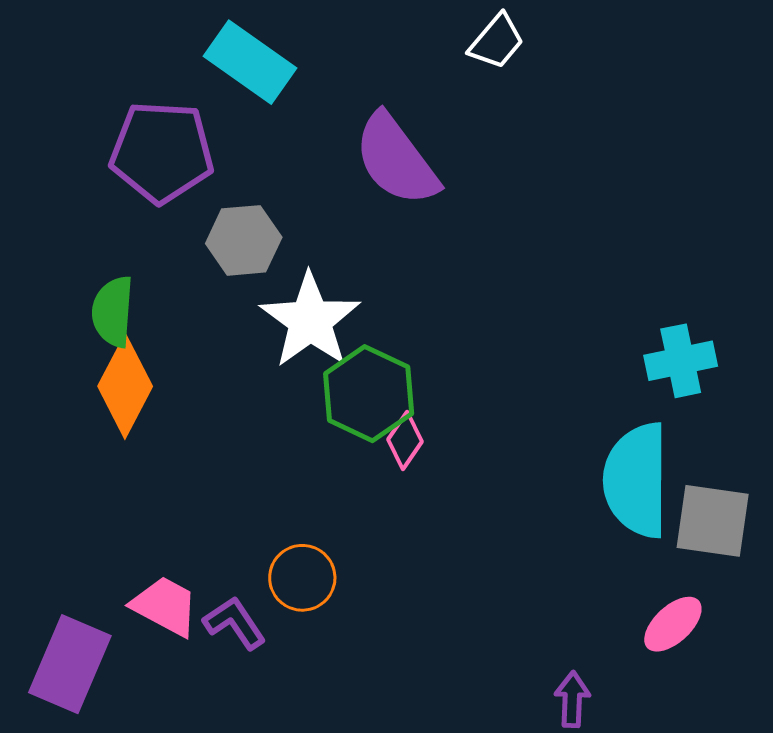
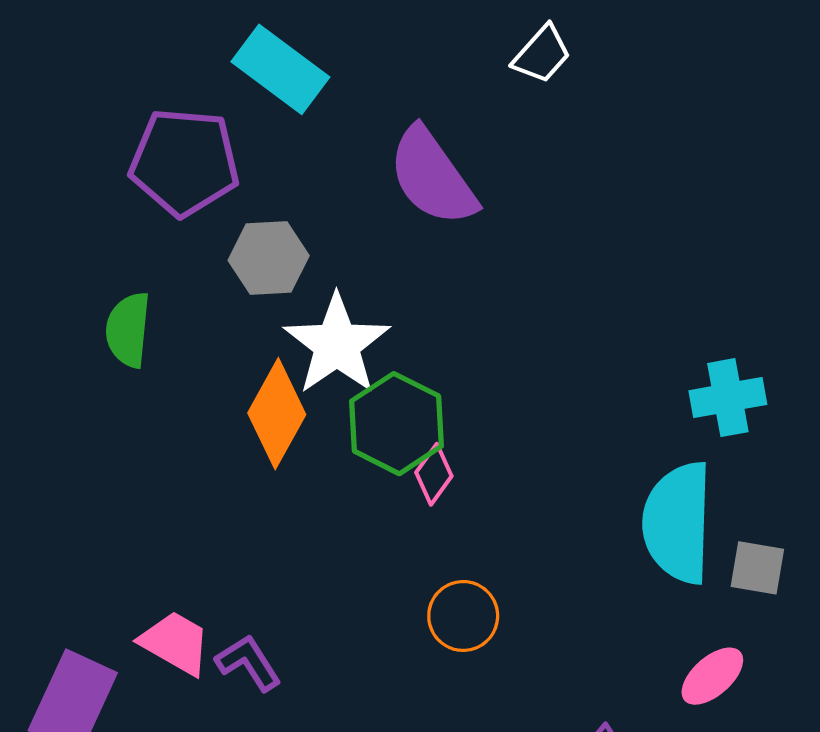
orange diamond: (125, 386) -> (277, 414), moved
gray square: (713, 521) -> (757, 568), size x0.7
orange circle: (302, 578) -> (463, 616), moved

